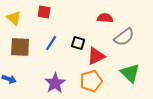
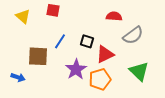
brown square: (20, 47) -> (38, 56), moved
purple star: (55, 83) -> (76, 69), moved

